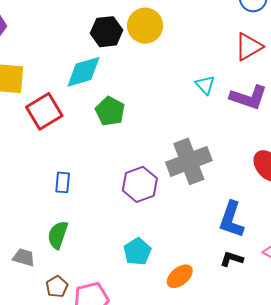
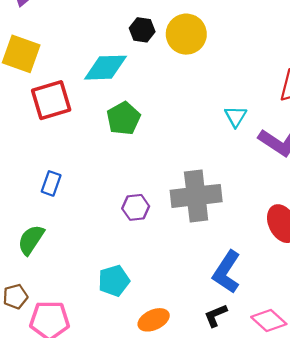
black hexagon: (107, 32) -> (142, 30), size x0.7
purple hexagon: (140, 184) -> (136, 207), size x0.7
black L-shape: (232, 259) -> (216, 315), turned -55

